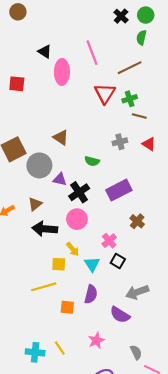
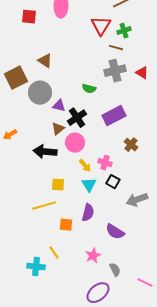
red square: (17, 84) -> (29, 17), moved
brown line: (139, 116) -> (116, 48), moved
brown triangle: (61, 137) -> (45, 61), moved
gray cross: (120, 142) -> (115, 71), size x1.5
brown triangle: (35, 204) -> (58, 129), moved
pink cross: (109, 241) -> (105, 163), turned -32
yellow arrow: (73, 249) -> (85, 166), moved
gray arrow: (137, 292) -> (137, 200), moved
yellow line: (60, 348) -> (54, 253), moved
gray semicircle: (136, 352) -> (115, 270), moved

